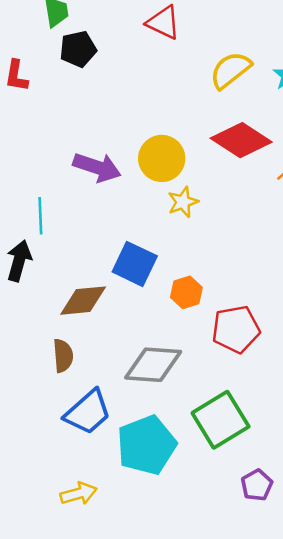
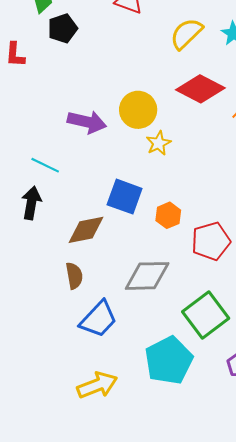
cyan line: (40, 216) -> (45, 165), turned -56
cyan pentagon: (147, 445) -> (169, 360), moved
yellow arrow: (79, 493) -> (97, 385), size x1.4

